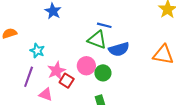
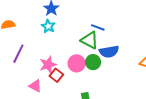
cyan star: (37, 51) -> (48, 26), moved
green circle: (103, 73) -> (93, 62), moved
purple line: (29, 77) -> (18, 54), moved

